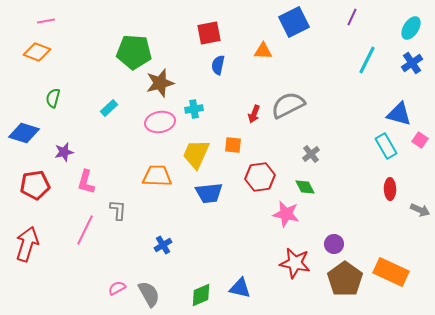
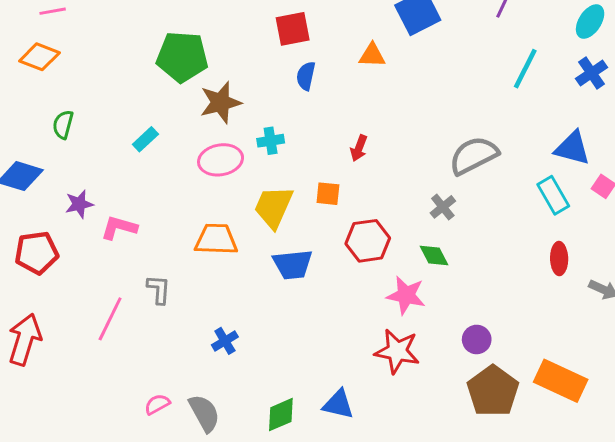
gray semicircle: (288, 105) -> (474, 155), moved
pink L-shape: (86, 182) -> (119, 228), moved, turned 90
red star: (295, 263) -> (397, 351), moved

